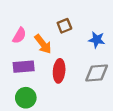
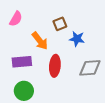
pink semicircle: (19, 35) -> (16, 19), moved
blue star: (97, 40) -> (77, 39), moved

